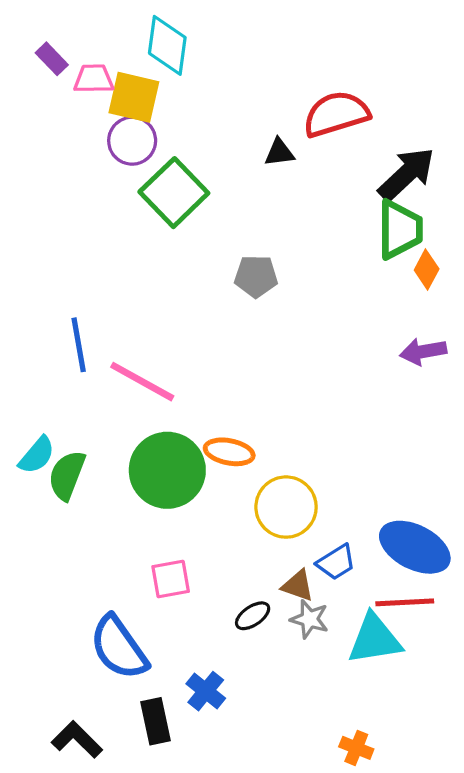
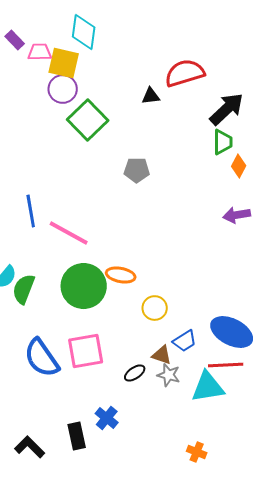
green trapezoid: (400, 229) -> (223, 142), size x0.7
yellow circle: (286, 507) -> (155, 308), size x0.7
pink square: (171, 579) -> (86, 351), size x1.5
blue semicircle: (119, 648) -> (42, 358), moved

